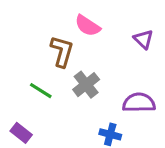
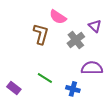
gray cross: (86, 85) -> (76, 40), moved
green line: (41, 91) -> (45, 78), moved

